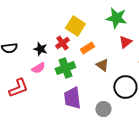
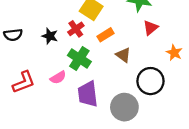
pink semicircle: (38, 68) -> (58, 77), moved
green cross: (65, 68) -> (79, 59), turned -36
gray circle: (103, 109) -> (124, 107), size x1.5

